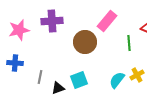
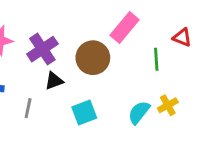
purple cross: (52, 21) -> (42, 49), moved, turned -30
black triangle: (58, 88) -> (54, 81), moved

